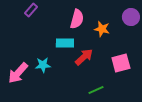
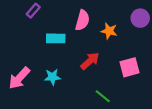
cyan rectangle: (65, 43) -> (56, 38), moved
cyan star: (43, 65) -> (52, 77), moved
green line: (96, 90) -> (103, 96), turned 63

